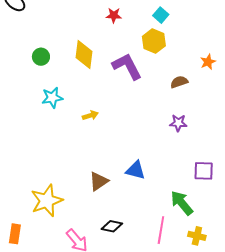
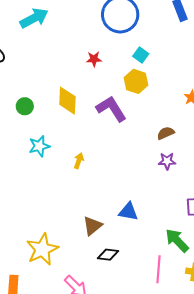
brown semicircle: (179, 82) -> (166, 133), moved
yellow arrow: (90, 115) -> (79, 161), turned -49
black diamond: (112, 226) -> (108, 255), moved

